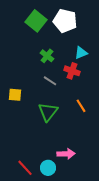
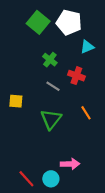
cyan triangle: (81, 53) -> (87, 47), moved

